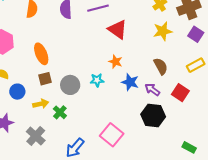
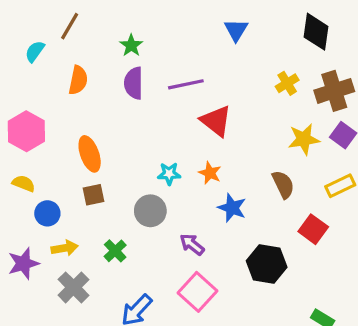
yellow star: (163, 31) -> (304, 139), moved
cyan star: (97, 80) -> (169, 174), moved
gray circle: (70, 85) -> (150, 211), moved
purple arrow: (152, 90) -> (192, 244), moved
yellow arrow: (41, 104) -> (65, 248), moved

